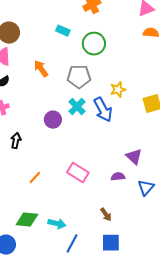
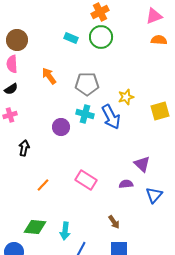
green circle: (94, 44) -> (101, 37), moved
cyan cross: (77, 107) -> (85, 114), turned -30
cyan arrow: (57, 224) -> (65, 231), turned 84

